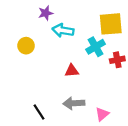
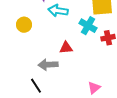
cyan cross: (96, 47) -> (88, 26), turned -30
gray arrow: (74, 103) -> (48, 65), moved

